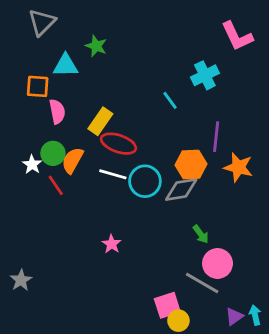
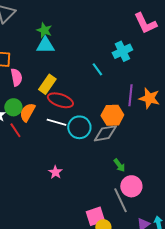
cyan triangle: (66, 66) -> (45, 45), moved
orange star: (238, 167) -> (149, 98), moved
gray line: (202, 283) -> (120, 200), turned 35

